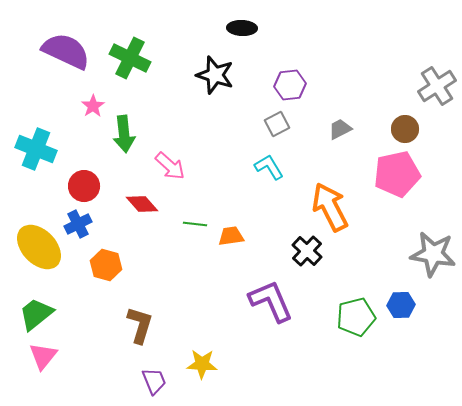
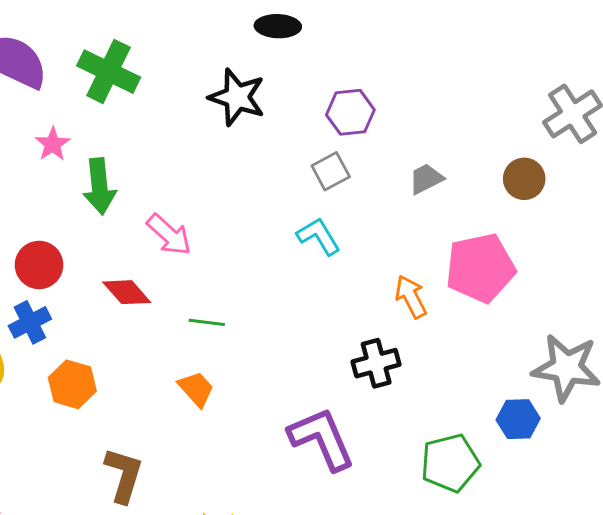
pink pentagon: (397, 174) -> (480, 268), moved
orange arrow: (330, 207) -> (411, 297), size x0.6
orange trapezoid: (231, 236) -> (196, 389), moved, turned 56
black cross: (307, 251) -> (376, 363), turned 32
blue hexagon: (401, 305) -> (518, 419), moved

